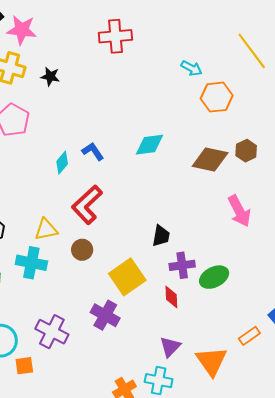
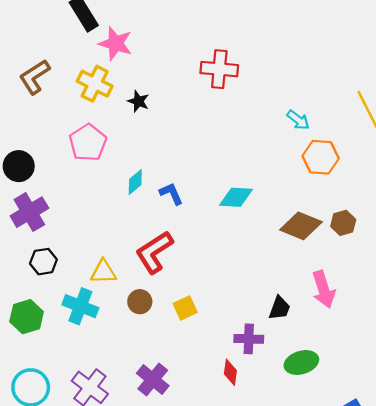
cyan diamond: (62, 163) -> (135, 182), moved
black trapezoid: (161, 236) -> (280, 308), moved
yellow square: (127, 277) -> (185, 308), moved, size x0.6
green ellipse: (214, 277) -> (301, 363), moved

